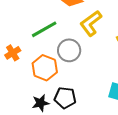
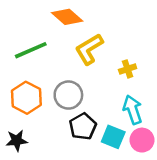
gray circle: (69, 50) -> (68, 95), moved
black pentagon: (65, 98) -> (83, 126), moved, turned 30

